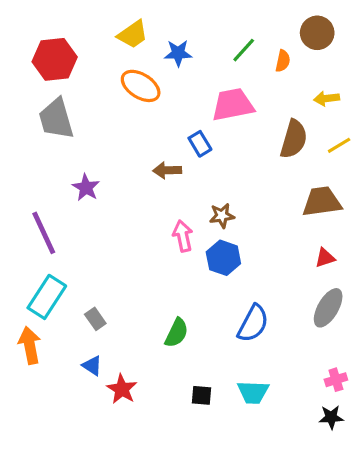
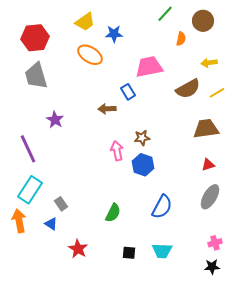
green line: (244, 50) -> (165, 14), moved
brown semicircle: (294, 139) -> (188, 89), turned 45
blue triangle: (92, 366) -> (51, 224), moved

